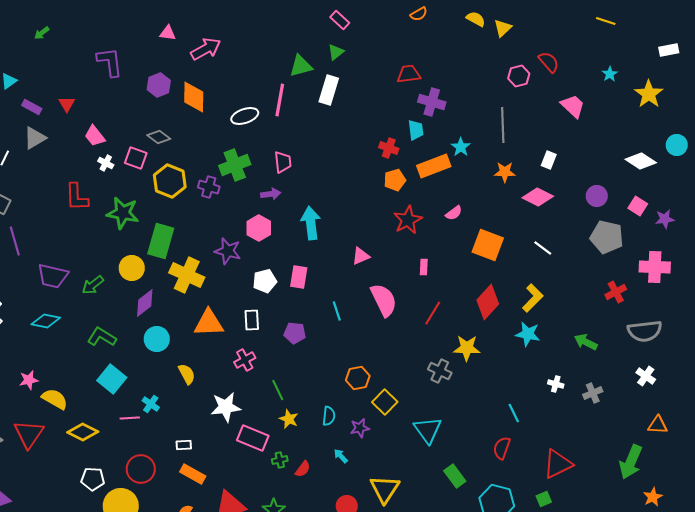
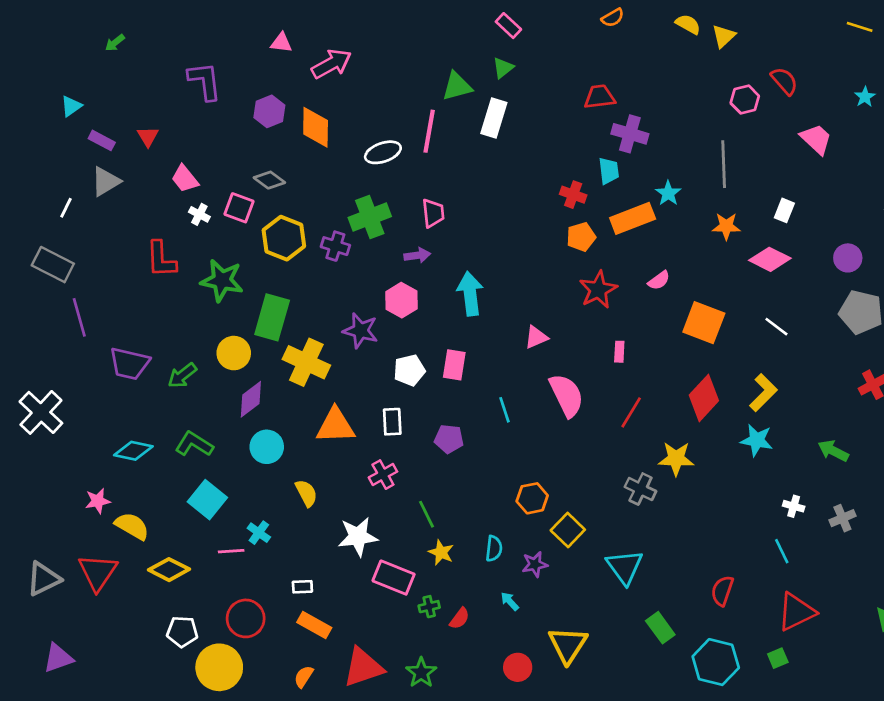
cyan diamond: (46, 321) -> (133, 451), moved
cyan line: (514, 413) -> (782, 551), moved

